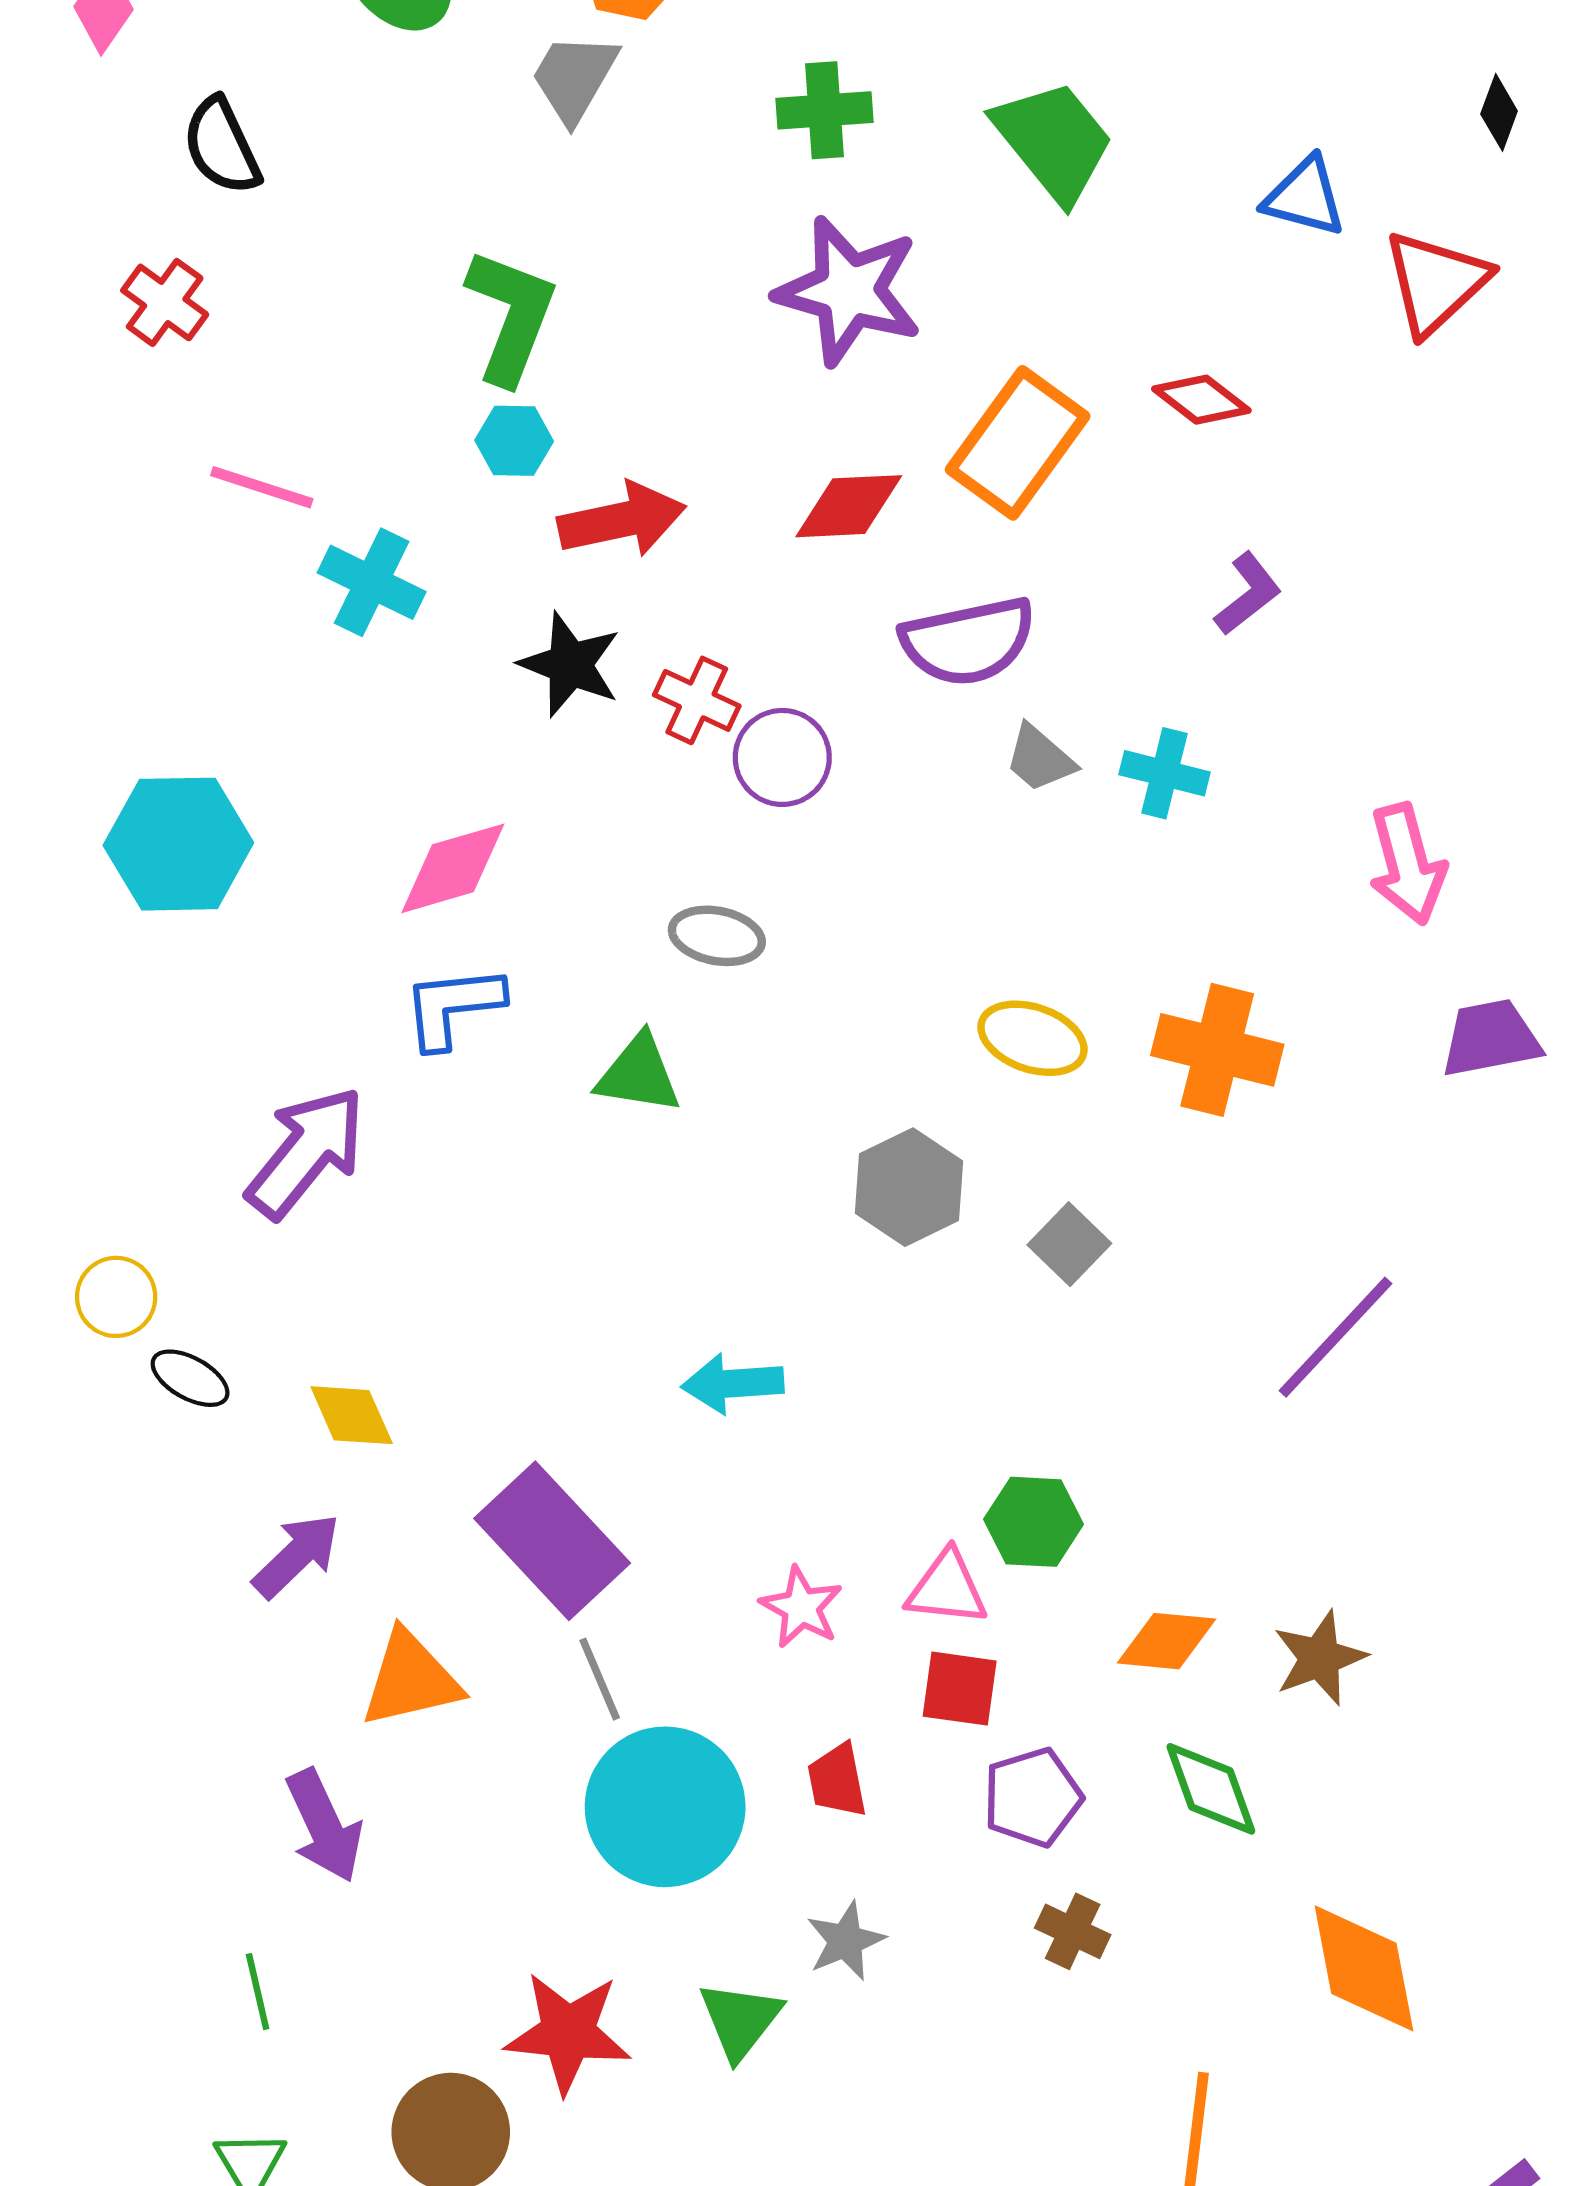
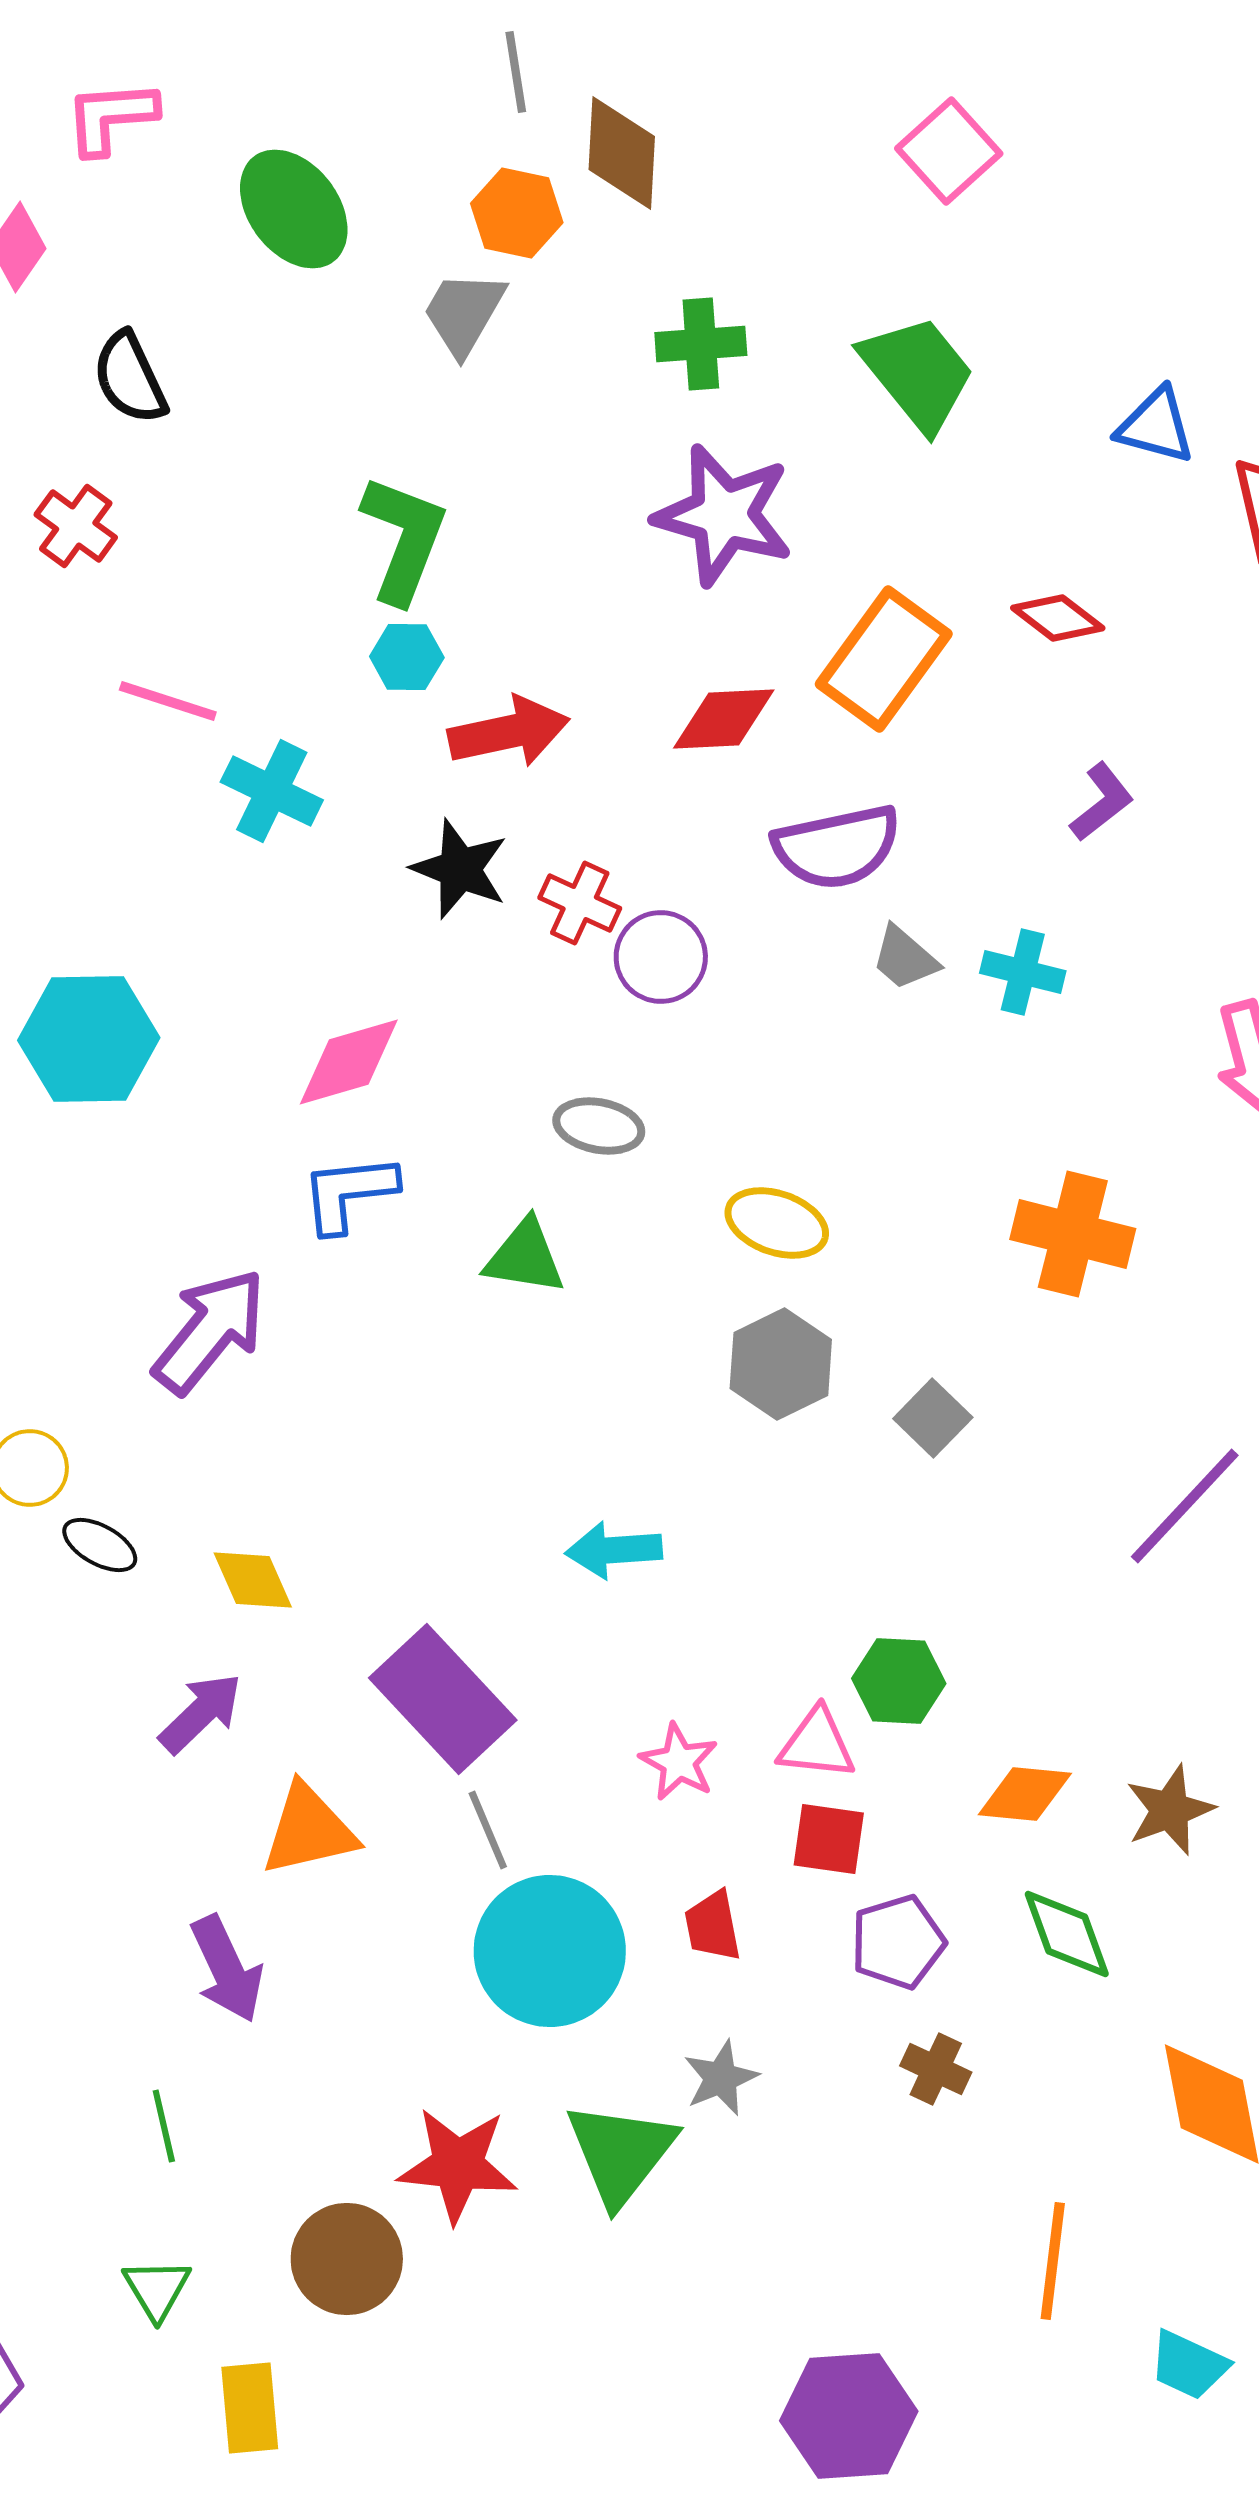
yellow ellipse: (1032, 1038) -> (777, 1223), moved
green triangle: (740, 2020) -> (621, 2153), size x1.4

